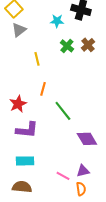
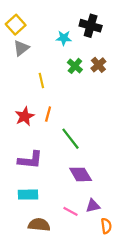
red star: (18, 104) -> (25, 116), moved
purple diamond: (87, 139) -> (81, 174), moved
brown semicircle: (22, 187) -> (39, 225), moved
orange semicircle: (81, 189) -> (106, 226), moved

